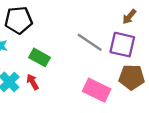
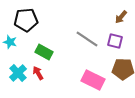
purple square: (122, 45) -> (115, 41), size x0.7

